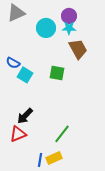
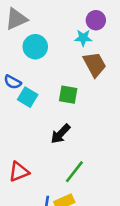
purple circle: (69, 16) -> (96, 20), moved
cyan circle: (46, 28) -> (35, 47), moved
black arrow: (25, 116) -> (60, 134), moved

